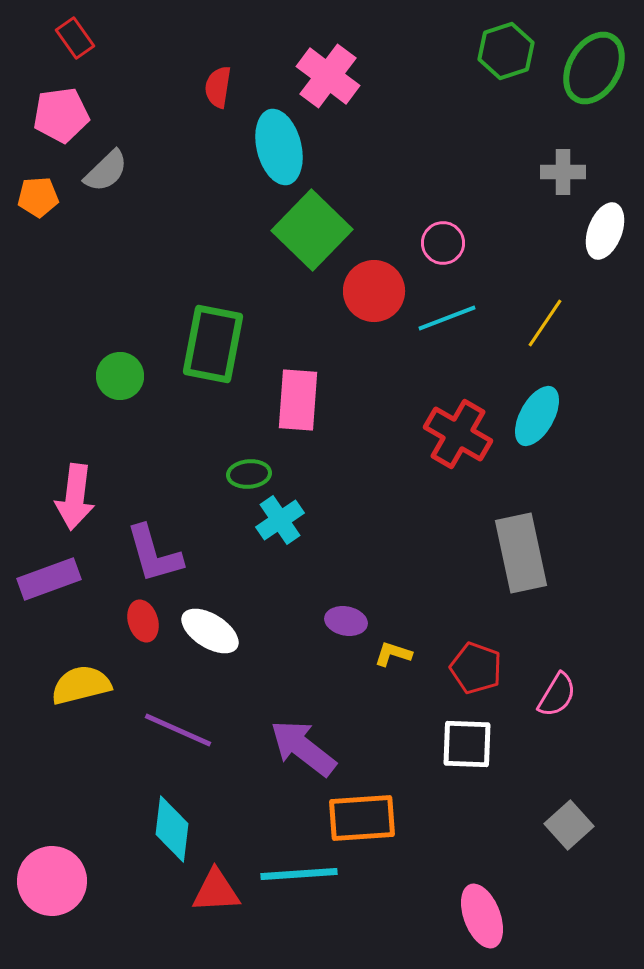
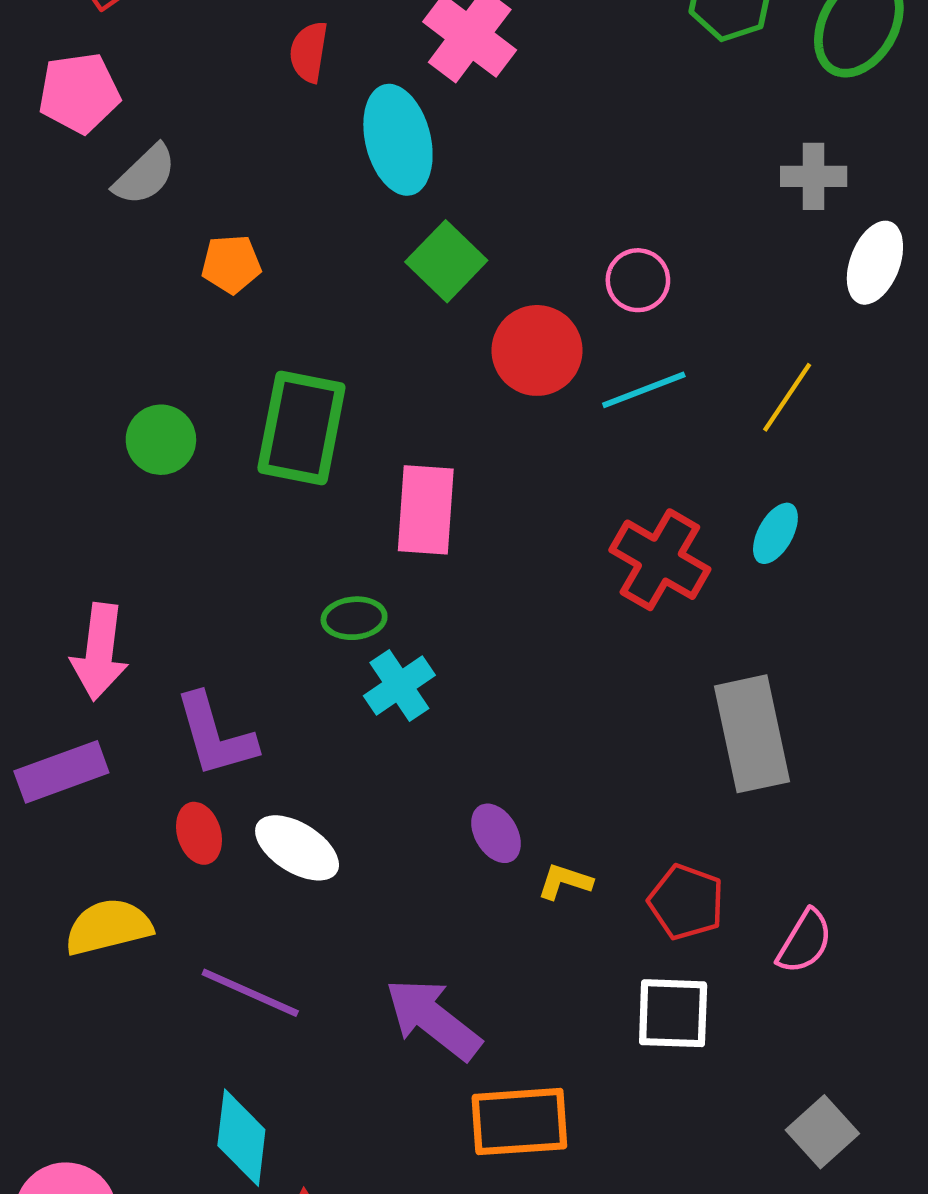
orange pentagon: (38, 197) -> (231, 264), moved
green square: (312, 230) -> (446, 261), size x0.7
green circle: (120, 376) -> (161, 440), moved
cyan ellipse: (537, 416) -> (775, 533), size x0.7
purple ellipse: (346, 621) -> (496, 833), turned 48

